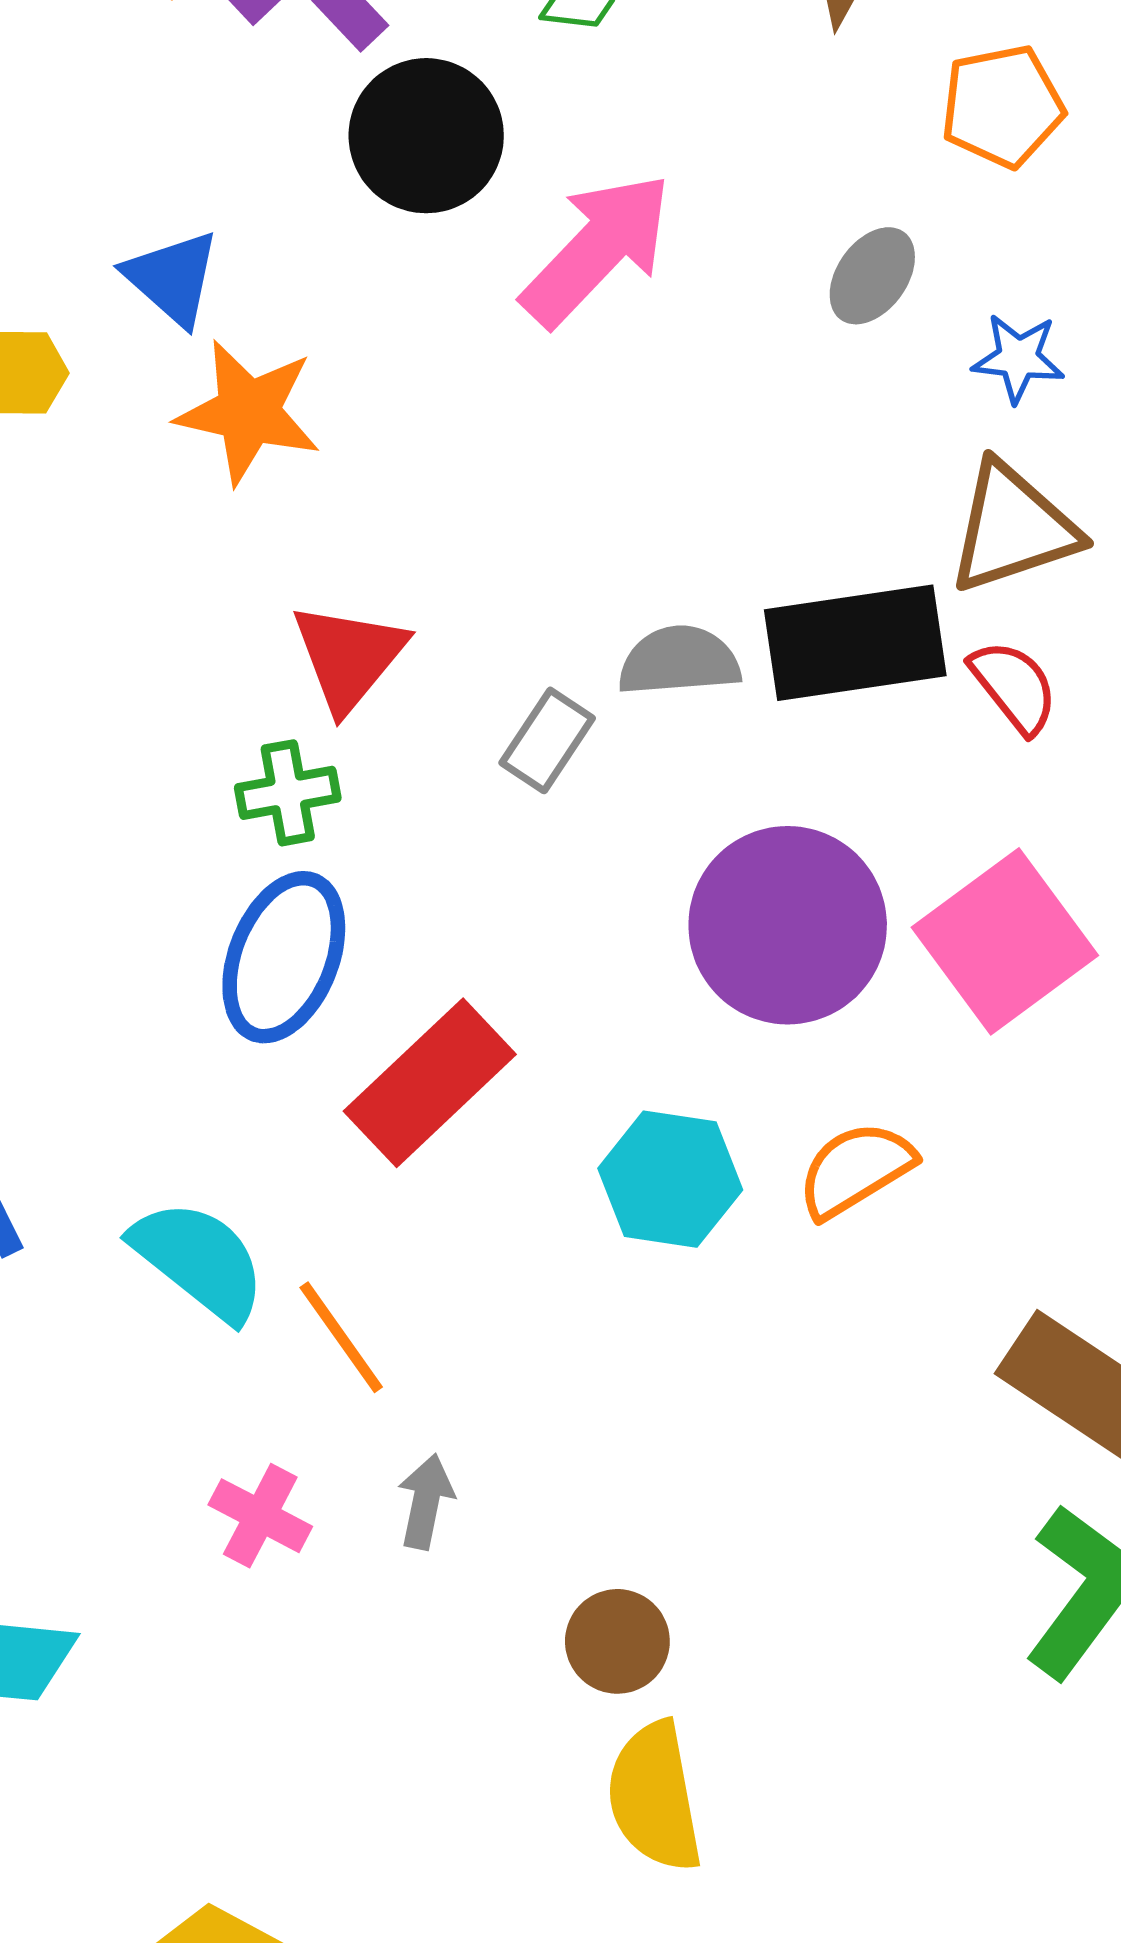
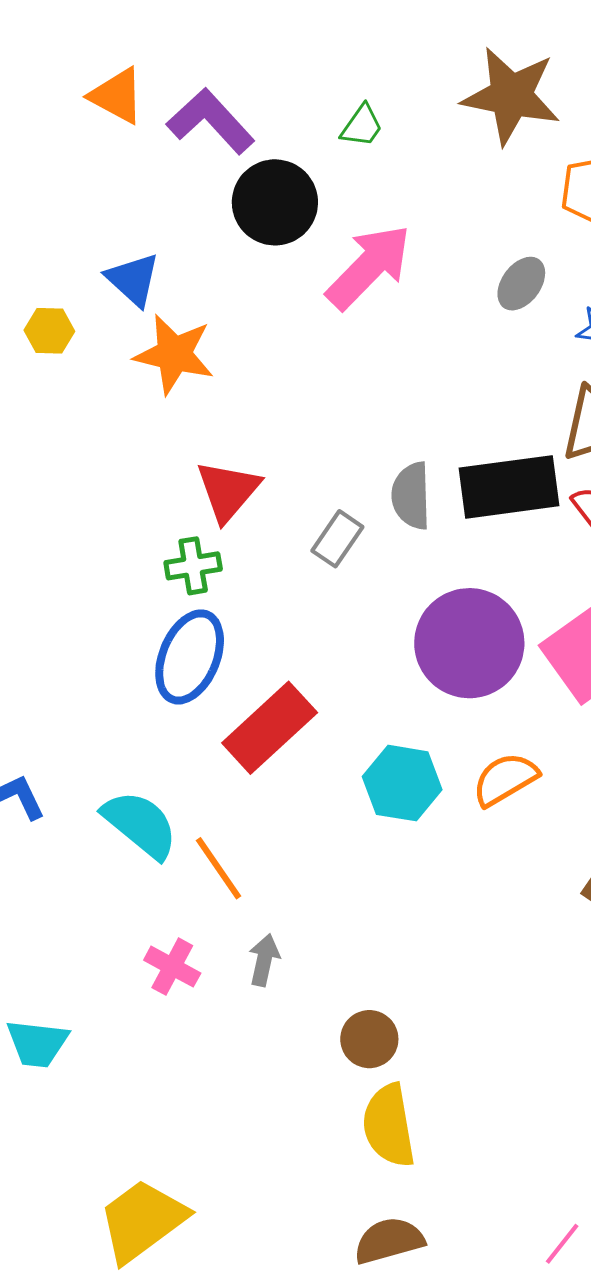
gray semicircle: (679, 661) -> (411, 496), turned -88

